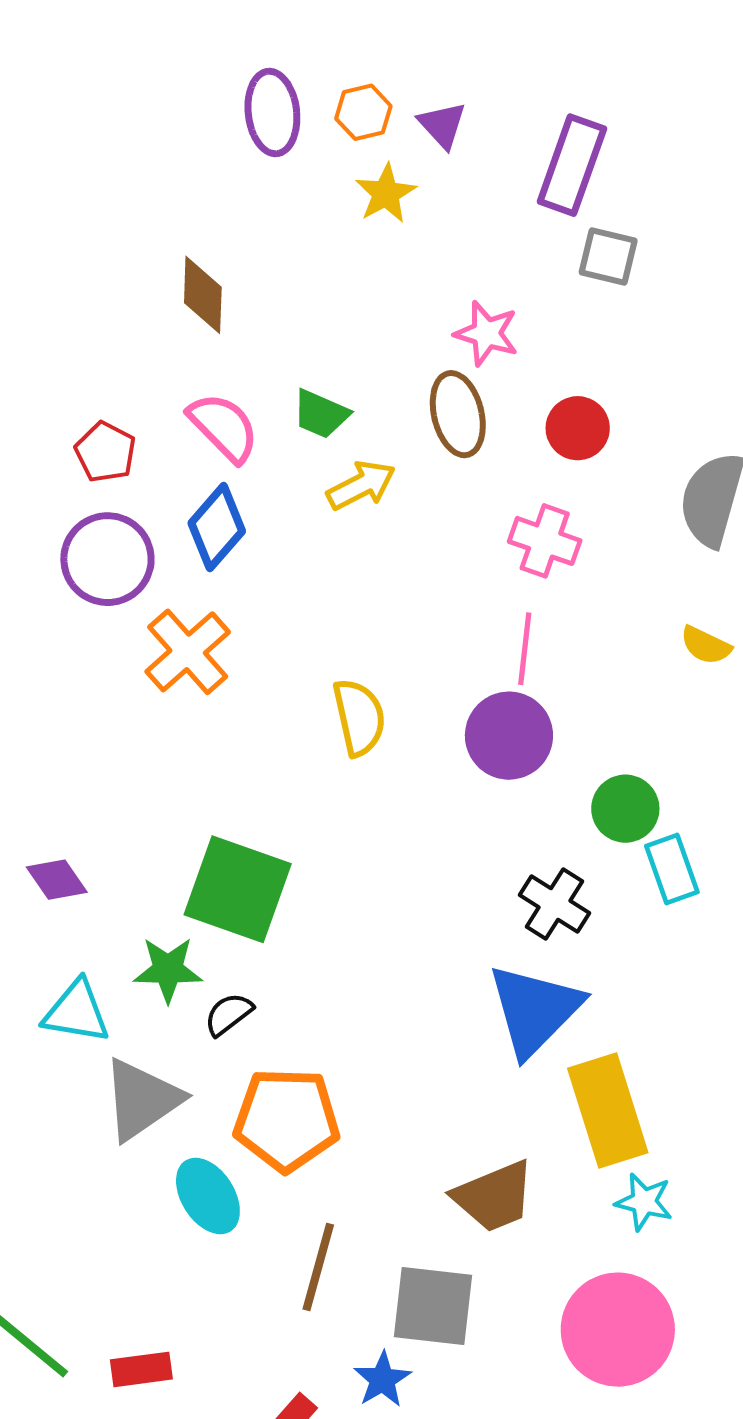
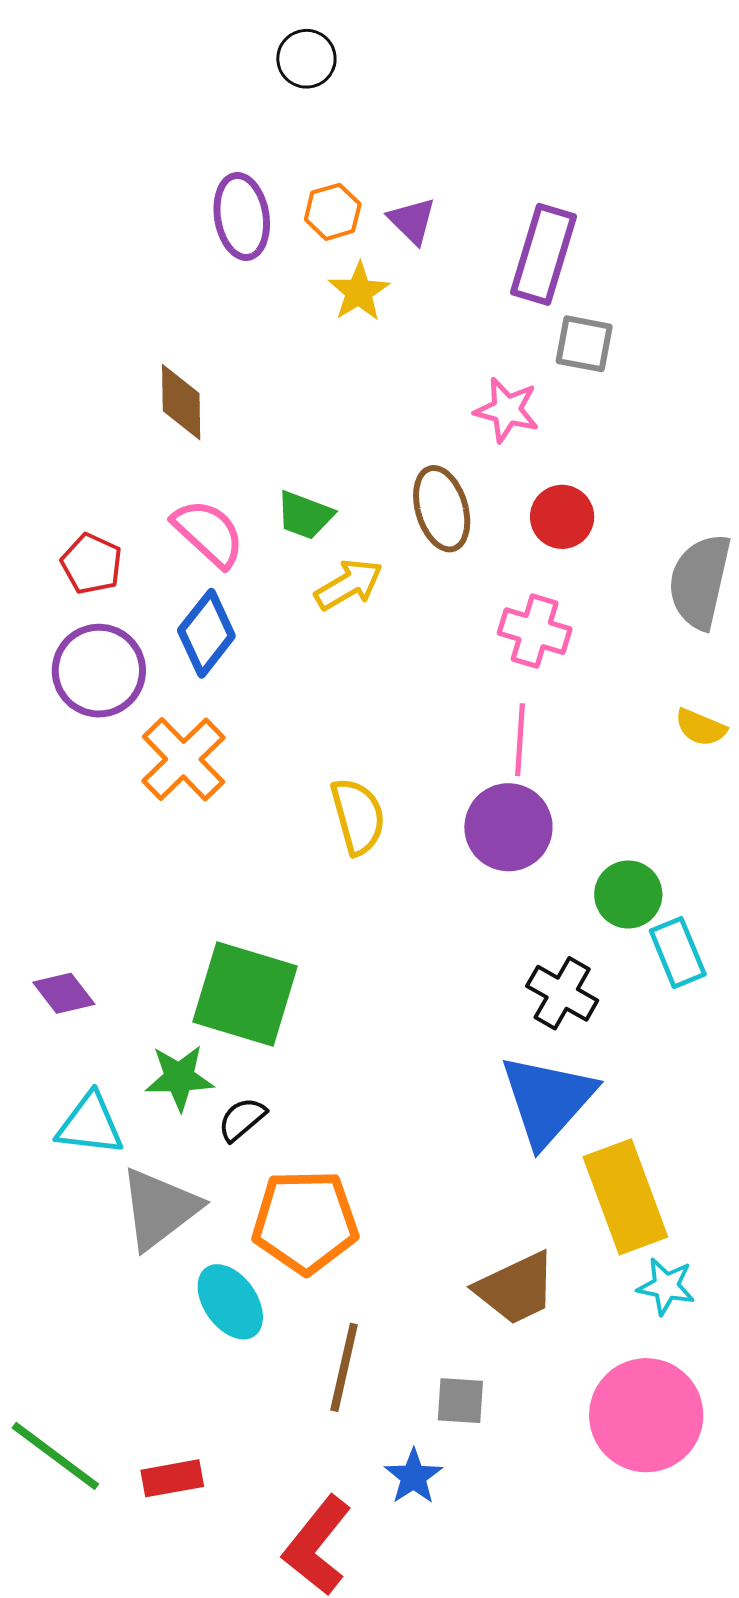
pink star: (486, 333) -> (507, 410), moved
gray square: (433, 1306) -> (460, 1401), size x0.6

